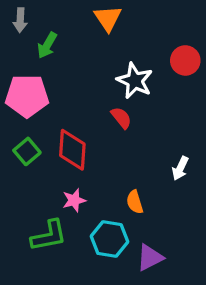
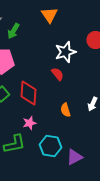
white star: (135, 81) -> (65, 52), turned 30
orange semicircle: (135, 202) -> (65, 110), moved

